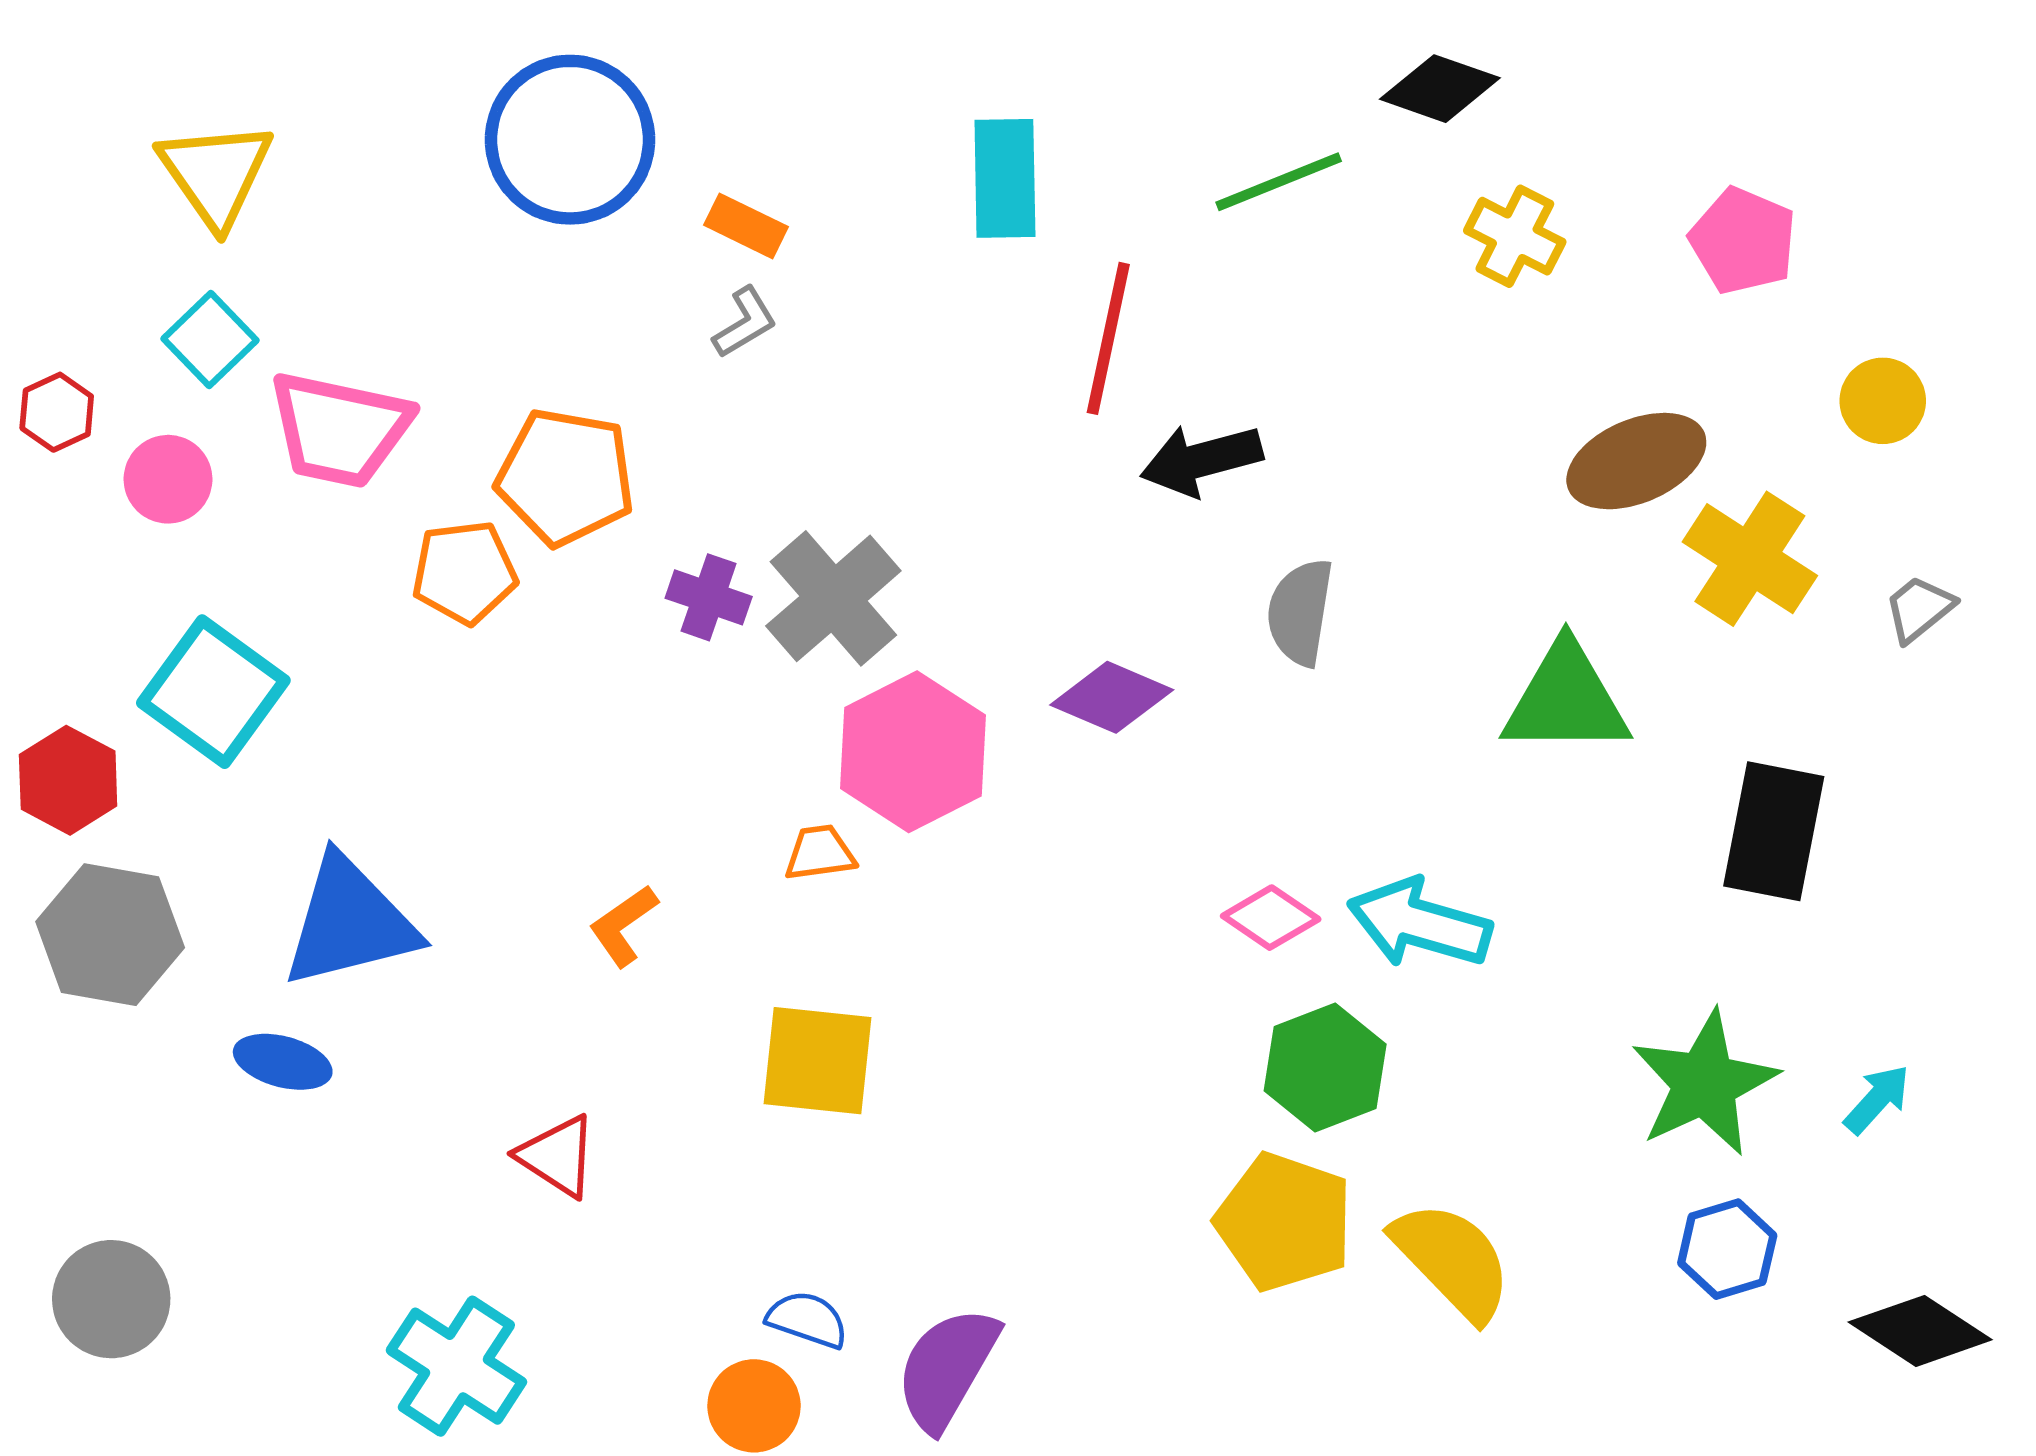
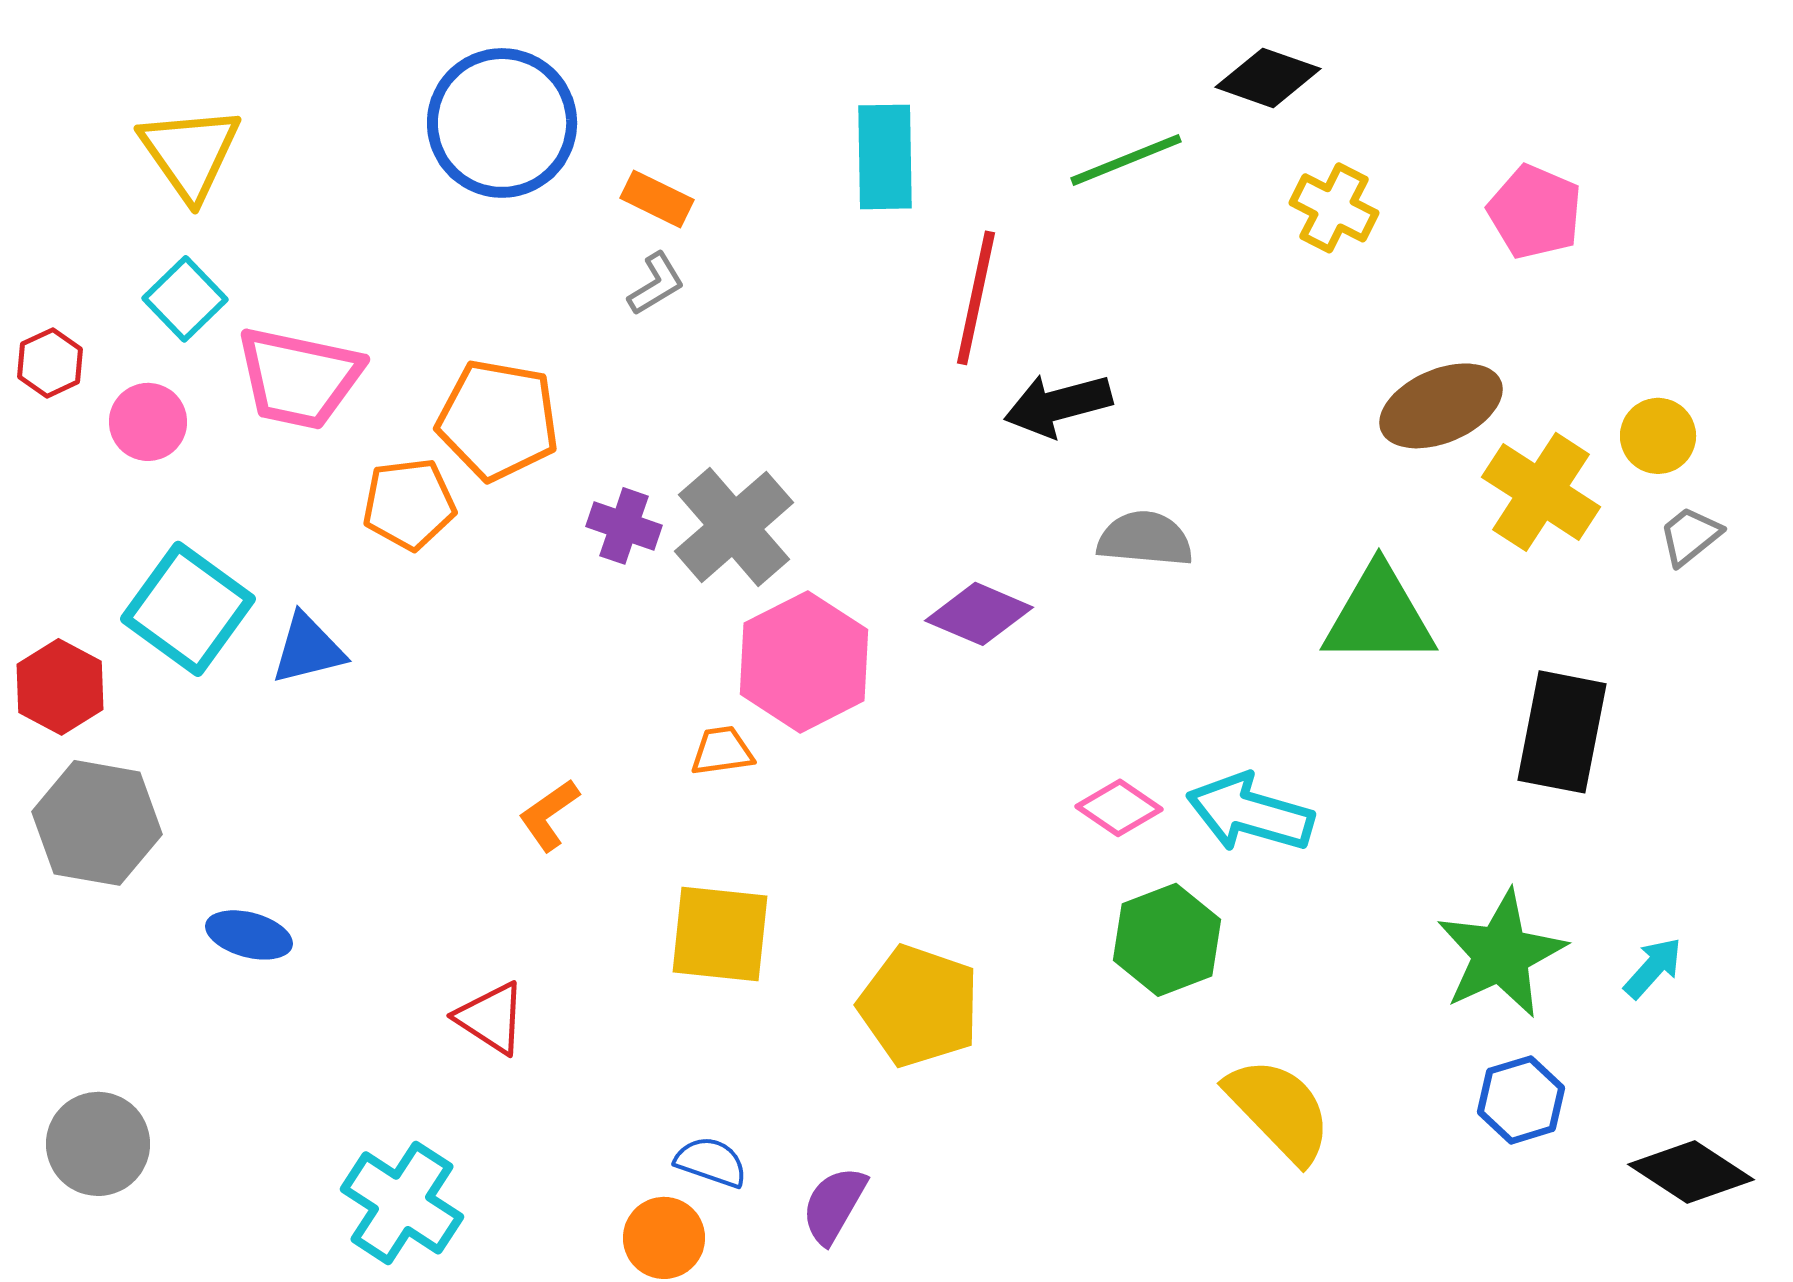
yellow circle: (1883, 401) -> (1658, 436), moved
gray semicircle: (1300, 612) -> (1145, 539), turned 86
blue triangle: (350, 922) -> (308, 649), moved, size x0.6
yellow pentagon: (1284, 1222) -> (919, 1006), moved
purple semicircle: (947, 1368) -> (834, 1205), size x0.7

